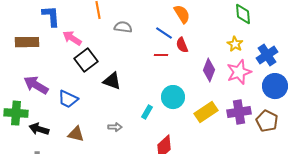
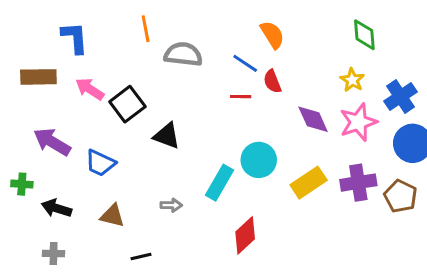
gray semicircle: (123, 27) -> (183, 54), size x1.4
pink arrow: (72, 38) -> (90, 89), moved
purple diamond: (209, 70) -> (313, 119), turned -45
cyan rectangle: (147, 112) -> (220, 183), size x1.6
green cross: (16, 113) -> (22, 184), size x0.6

